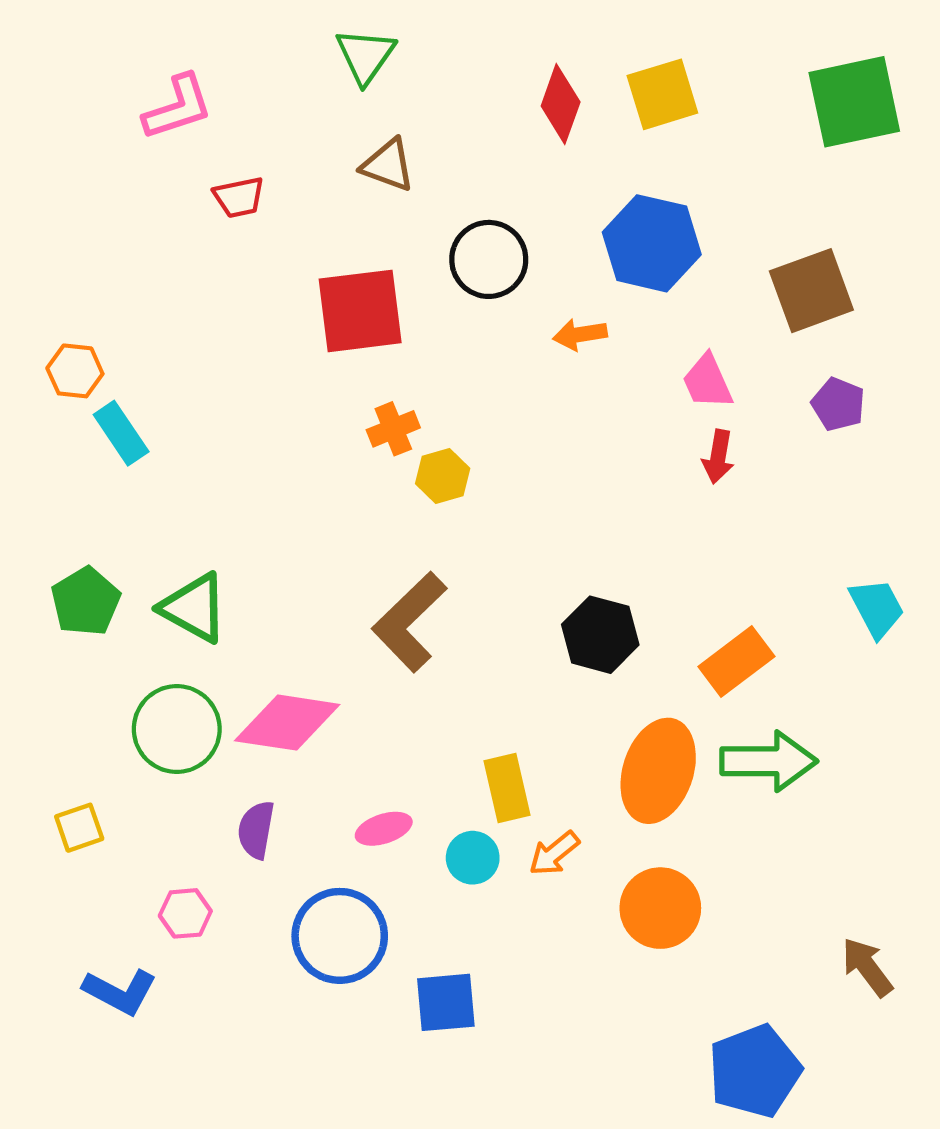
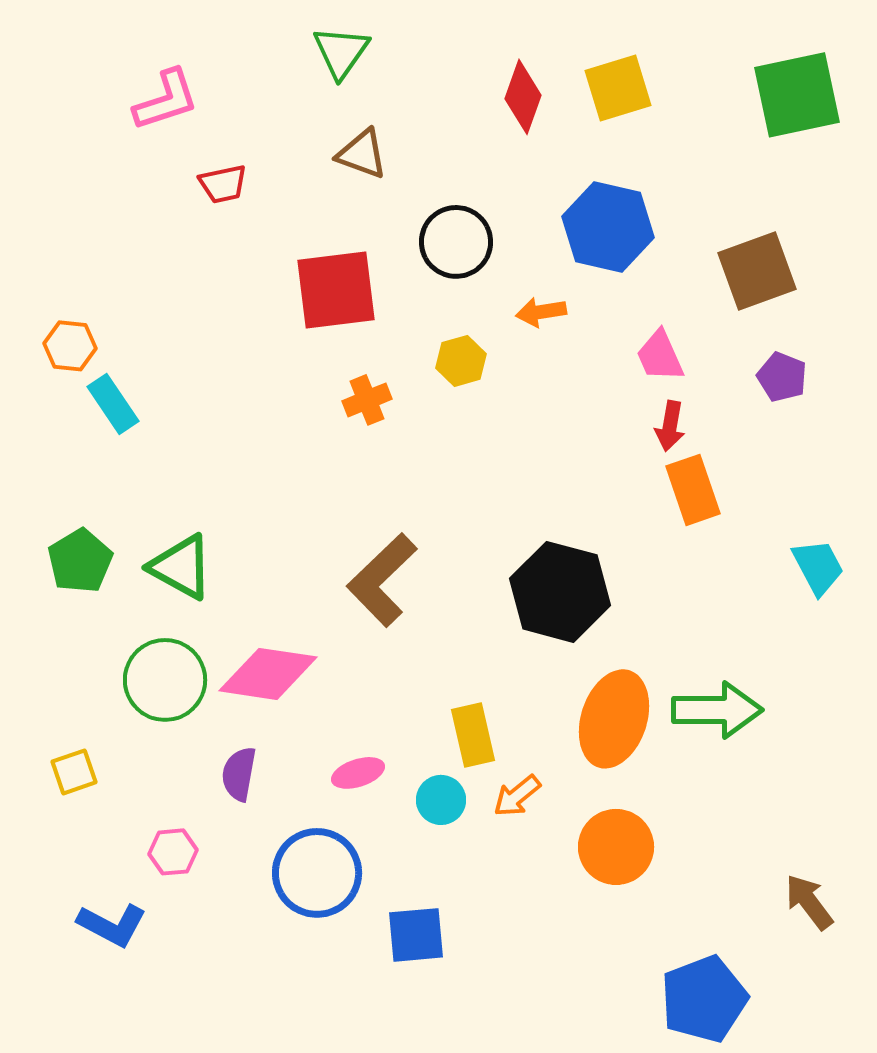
yellow hexagon: (443, 476) -> (461, 361), moved
black hexagon: (600, 635) -> (560, 592), size x1.4
orange rectangle: (736, 661) -> (693, 490), moved, turned -72

